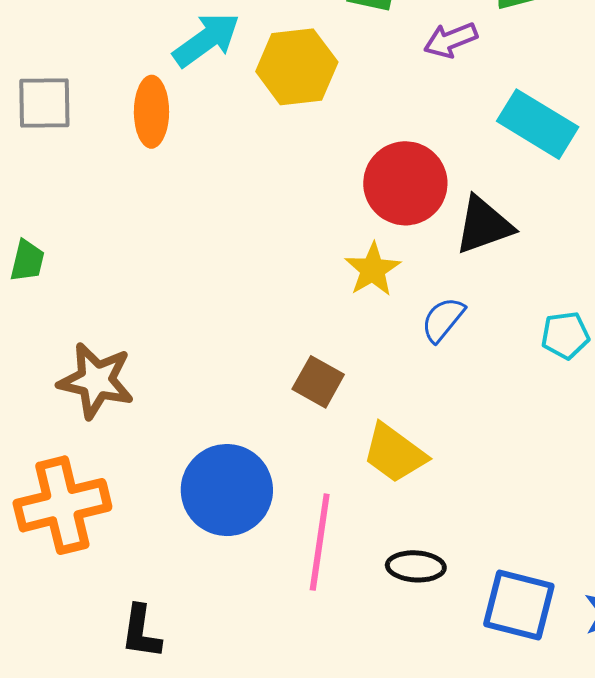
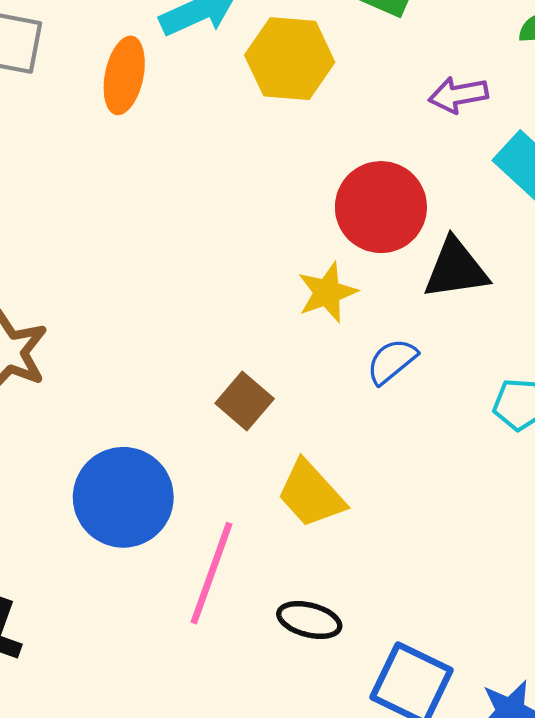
purple arrow: (451, 40) -> (458, 95), moved

